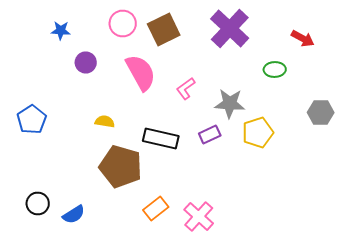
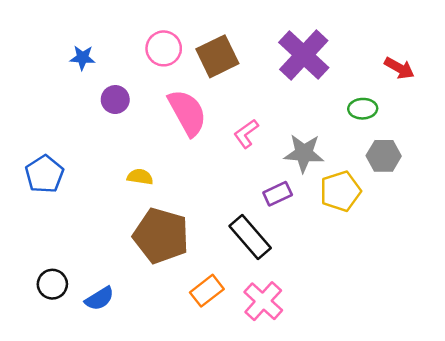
gray hexagon: (321, 112) -> (384, 156), moved
black rectangle: (161, 138) -> (250, 237), moved, turned 36

